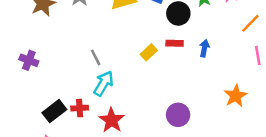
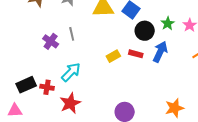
blue arrow: (204, 48) -> (160, 52), moved, size x1.5
gray line: (96, 57) -> (72, 34), moved
purple cross: (29, 60) -> (51, 41), moved

